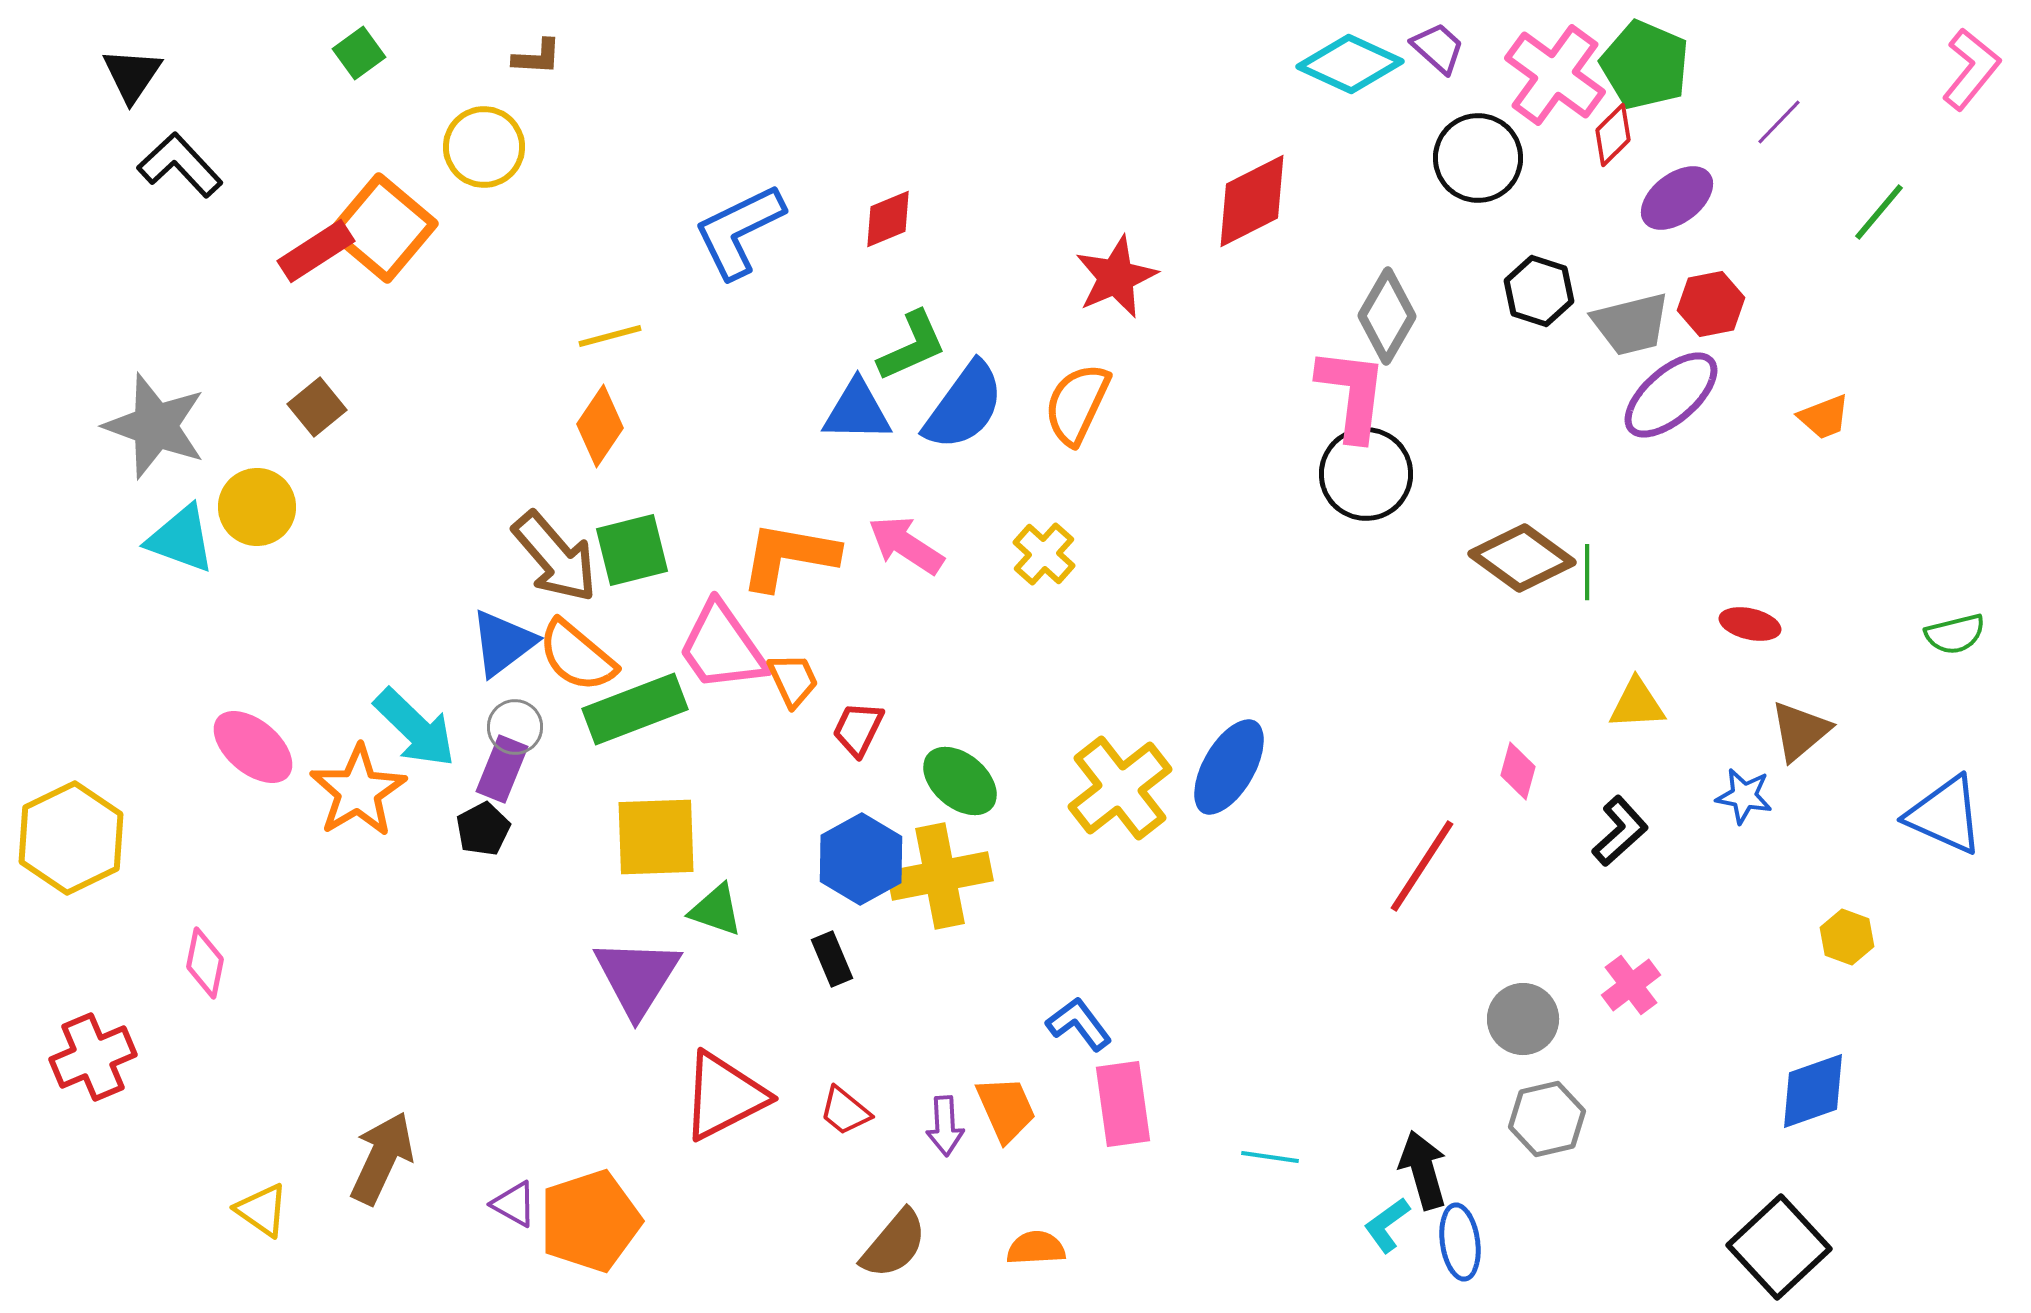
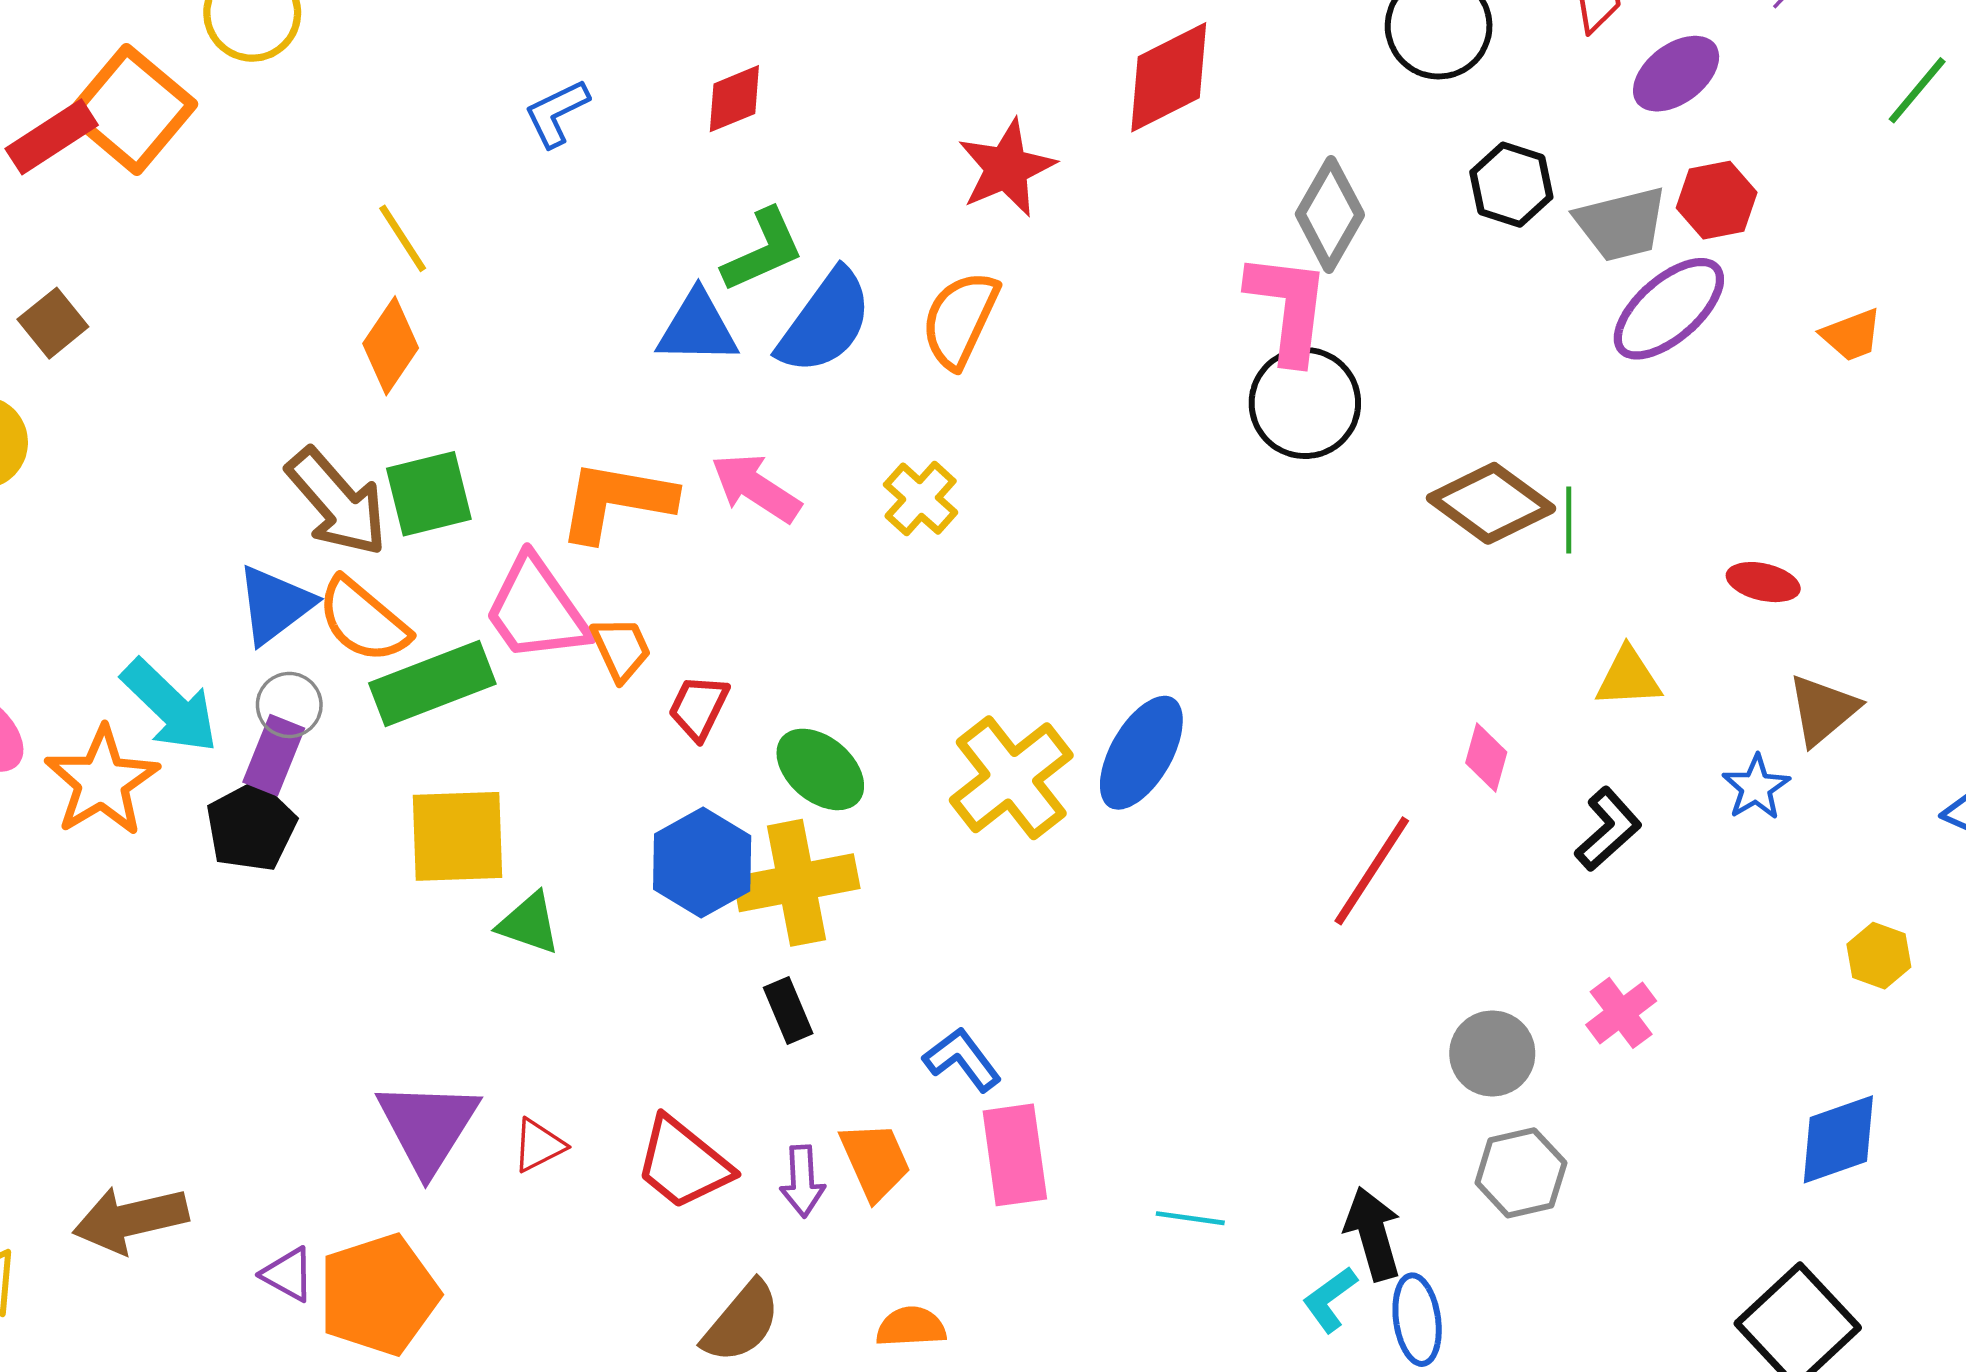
blue L-shape: (739, 231) -> (557, 113), size x0.6
yellow line: (610, 336) -> (403, 238), turned 72
blue star: (1744, 796) -> (1756, 787), turned 30
black pentagon: (483, 829) -> (251, 827), size x1.4
black rectangle: (832, 959) -> (788, 1011), moved
purple triangle: (637, 977) -> (428, 1126), moved
red triangle: (724, 1096) -> (539, 1145), size x0.5
red trapezoid: (845, 1111) -> (683, 1163), size x1.6
brown arrow: (382, 1158) -> (130, 1219), turned -128

